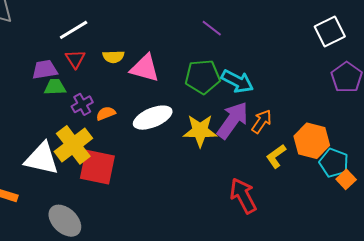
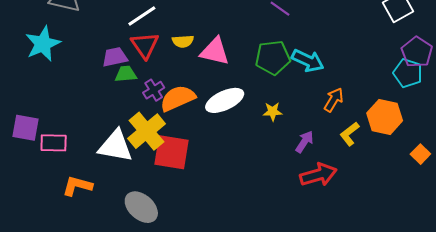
red triangle: (75, 59) -> (145, 45), size x1.4
orange semicircle: (106, 113) -> (178, 98), size x1.8
purple arrow: (233, 120) -> (305, 142), moved, size x0.6
yellow star: (200, 131) -> (273, 112), size x0.6
cyan pentagon: (334, 163) -> (408, 73), moved
red arrow: (243, 196) -> (318, 175), turned 105

